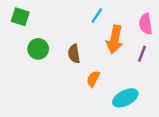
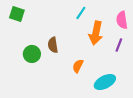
green circle: (38, 49) -> (32, 54), moved
brown semicircle: (74, 54) -> (53, 45), moved

